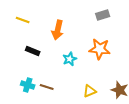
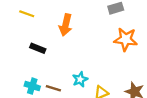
orange star: (100, 49) -> (126, 39), moved
cyan star: (70, 59) -> (80, 79), moved

